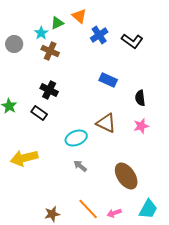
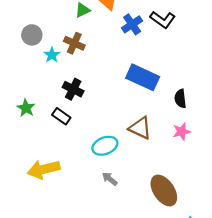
cyan star: (41, 33) -> (52, 55), moved
black L-shape: (132, 41) -> (163, 20), moved
blue rectangle: (108, 80) -> (143, 77), size x1.5

